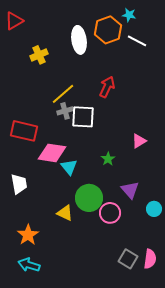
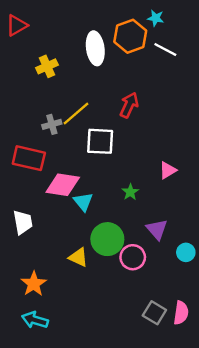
gray cross: (65, 111) -> (52, 124), moved

